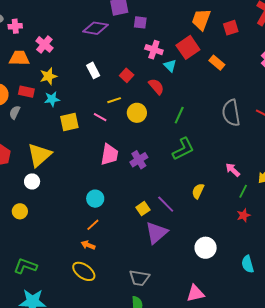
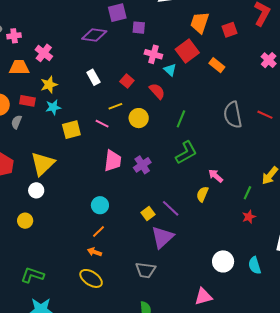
pink arrow: (233, 170) -> (216, 176), moved
white circle: (206, 248) -> (223, 261), moved
gray trapezoid: (139, 278) -> (146, 270), moved

